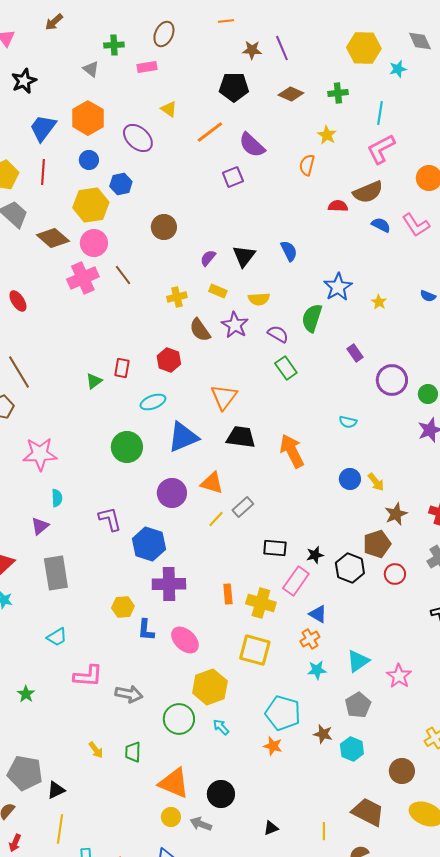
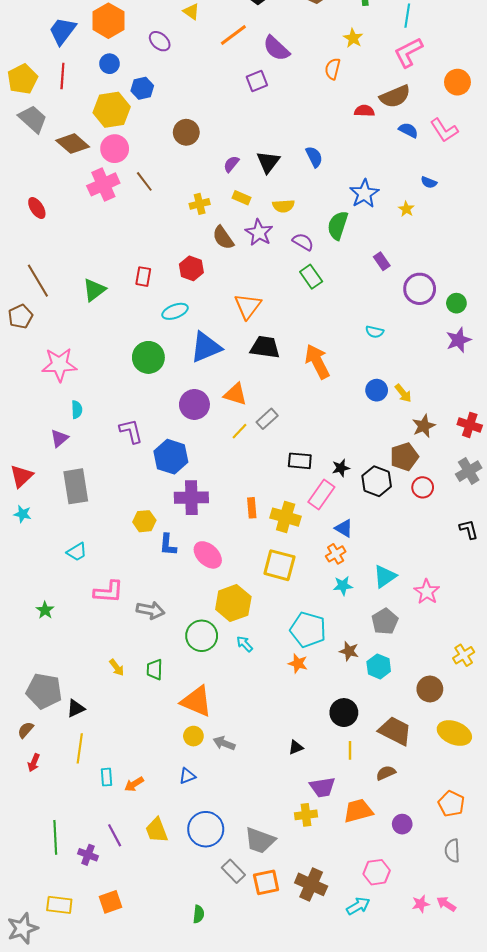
purple ellipse: (138, 138) -> (160, 41), size x0.7
blue semicircle: (428, 296) -> (429, 182), moved
green triangle: (94, 381) -> (94, 290), moved, size x1.4
black circle: (221, 794) -> (344, 713), moved

